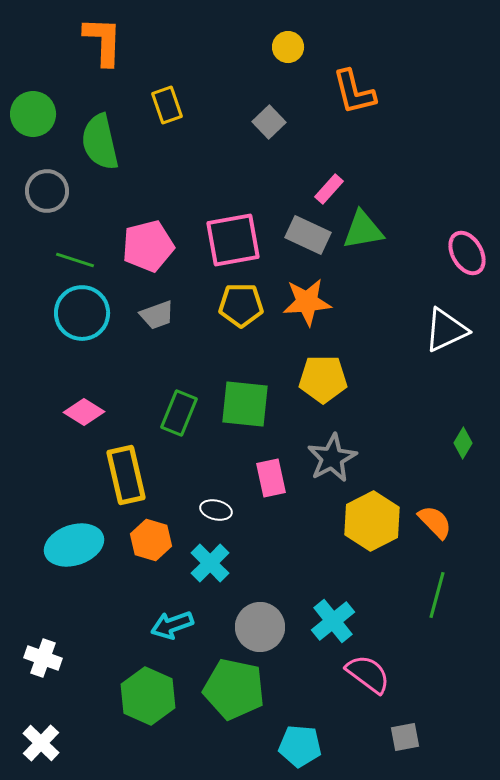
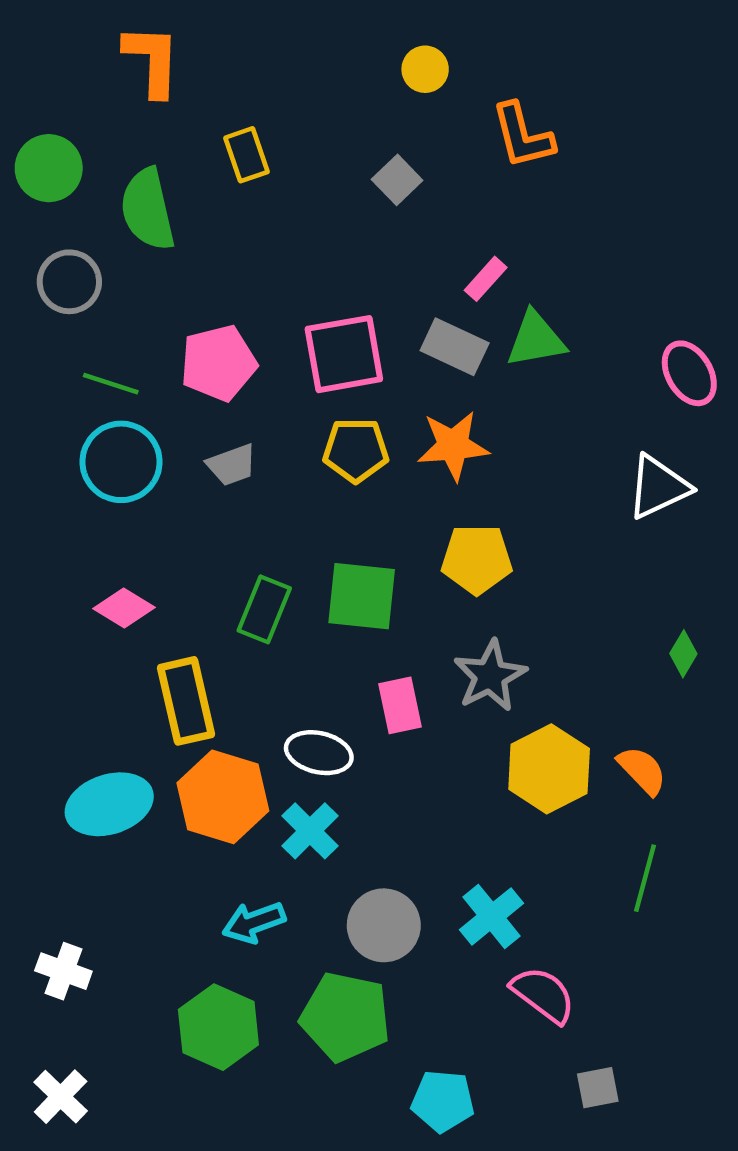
white ellipse: (216, 510) -> (319, 753), size x1.4
orange hexagon: (151, 540) -> (223, 797), size x1.5

